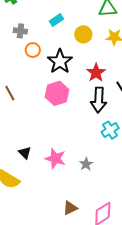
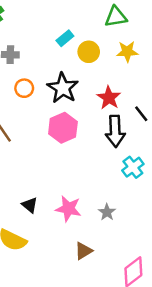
cyan rectangle: (56, 20) -> (65, 38), moved
orange circle: (33, 50) -> (24, 88), moved
brown triangle: (70, 208) -> (84, 251), moved

